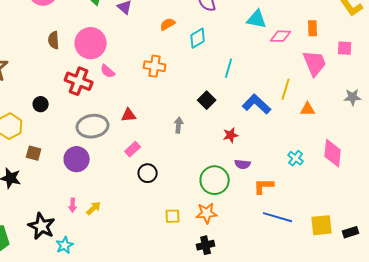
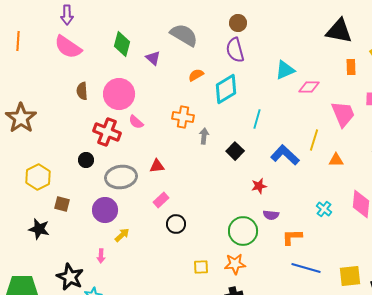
cyan triangle: (257, 19) -> (285, 70), turned -35
orange rectangle: (313, 28) -> (351, 67), moved
cyan diamond: (198, 38) -> (226, 89), size x1.4
black circle: (41, 104) -> (86, 160), moved
gray arrow: (179, 125) -> (204, 136), moved
yellow arrow: (94, 208) -> (122, 235), moved

